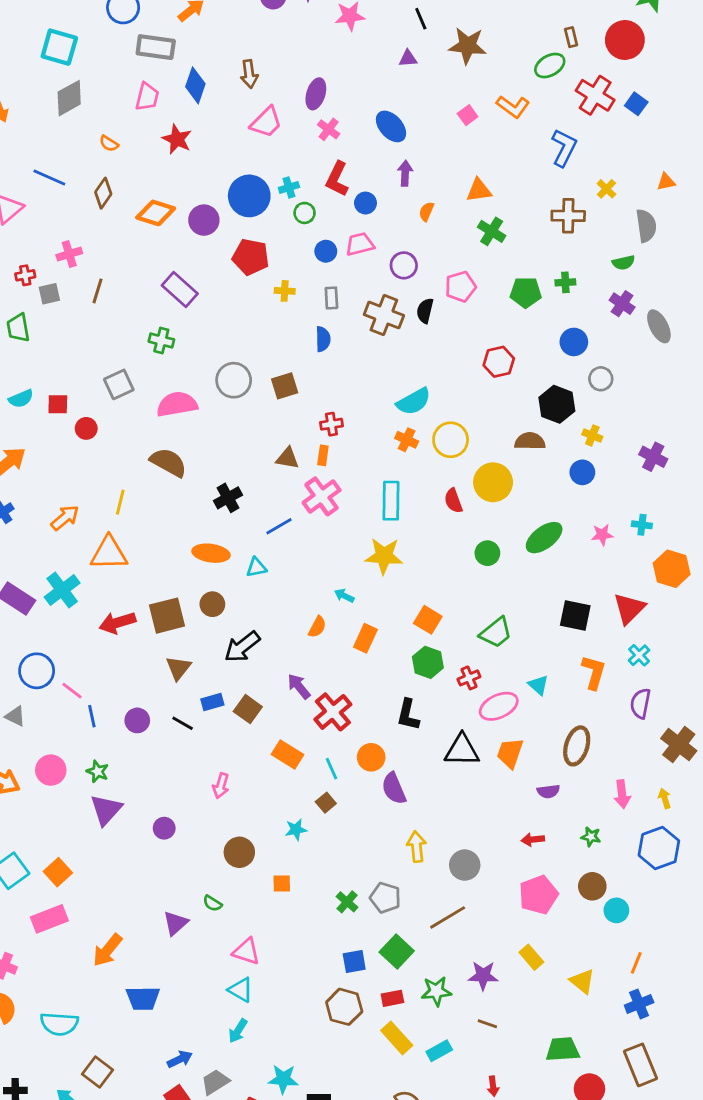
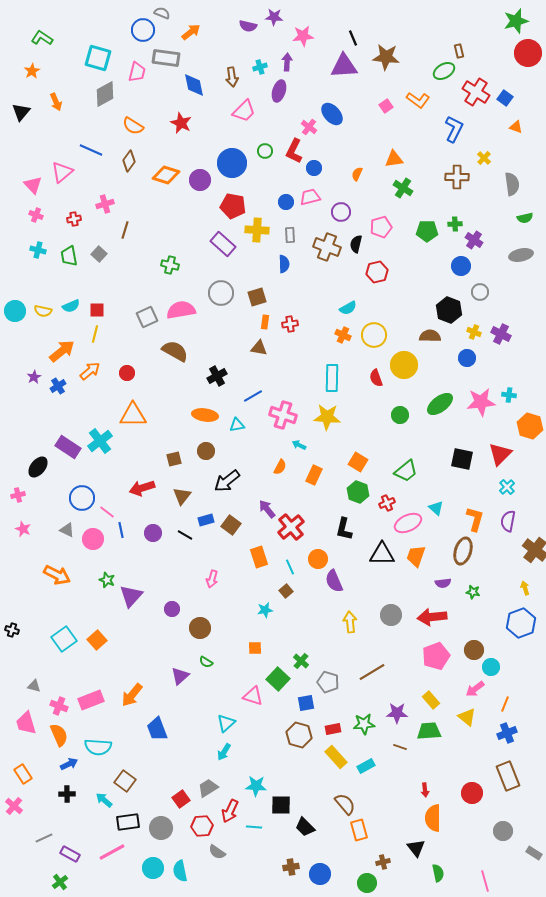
red circle: (625, 40) -> (528, 53), moved
purple triangle: (408, 58) -> (344, 66), size x2.0
blue diamond: (195, 85) -> (194, 85), turned -30
pink trapezoid: (147, 97) -> (137, 72), moved
pink cross: (329, 129) -> (309, 127), moved
orange semicircle: (109, 143) -> (133, 126), size x1.5
purple arrow: (405, 173) -> (287, 62), moved
orange triangle: (666, 182) -> (516, 127), moved, turned 32
cyan cross: (289, 187) -> (260, 67), moved
green circle: (305, 213) -> (265, 151), moved
green semicircle: (623, 263) -> (525, 218), moved
purple rectangle: (180, 289) -> (223, 244), moved
yellow cross: (285, 291) -> (257, 230), size x1.6
gray square: (49, 294) -> (99, 254), moved, turned -35
purple cross: (622, 304) -> (474, 240), moved
gray ellipse: (659, 326) -> (521, 255), turned -75
red hexagon: (499, 362) -> (377, 272), moved
gray square: (119, 384) -> (147, 317), moved
cyan semicircle: (414, 401) -> (348, 308), size x0.7
red circle: (86, 428) -> (127, 373), moved
orange rectangle: (323, 455) -> (265, 322), moved
purple cross: (653, 457) -> (501, 334), moved
pink cross: (322, 496) -> (283, 415), moved, turned -36
yellow line: (120, 502) -> (95, 334), moved
orange arrow: (65, 518) -> (90, 371), moved
pink star: (602, 535) -> (481, 402), size x1.8
brown square: (167, 616) -> (174, 459), size x0.6
red arrow: (117, 623) -> (142, 488), moved
orange L-shape: (594, 672) -> (475, 519), moved
orange rectangle: (288, 754) -> (259, 557), turned 40
pink circle: (51, 770) -> (93, 539), moved
green star: (98, 771) -> (107, 580), moved
pink arrow: (622, 794) -> (475, 689), moved, turned 60
green star: (591, 837) -> (473, 592), moved
red arrow: (533, 840) -> (432, 617), size x1.8
brown circle: (239, 852) -> (200, 628), moved
gray circle: (465, 865) -> (391, 615), moved
gray pentagon: (385, 898) -> (328, 682), moved
pink rectangle: (49, 919) -> (91, 700), moved
pink triangle: (246, 952) -> (253, 696), moved
green square: (397, 952) -> (278, 679), moved
cyan triangle: (241, 990) -> (226, 723), turned 48
blue trapezoid: (143, 998) -> (157, 729), turned 70
green trapezoid: (563, 1049) -> (429, 731), moved
blue arrow: (180, 1059) -> (69, 764), moved
red arrow: (493, 1086) -> (425, 790), moved

